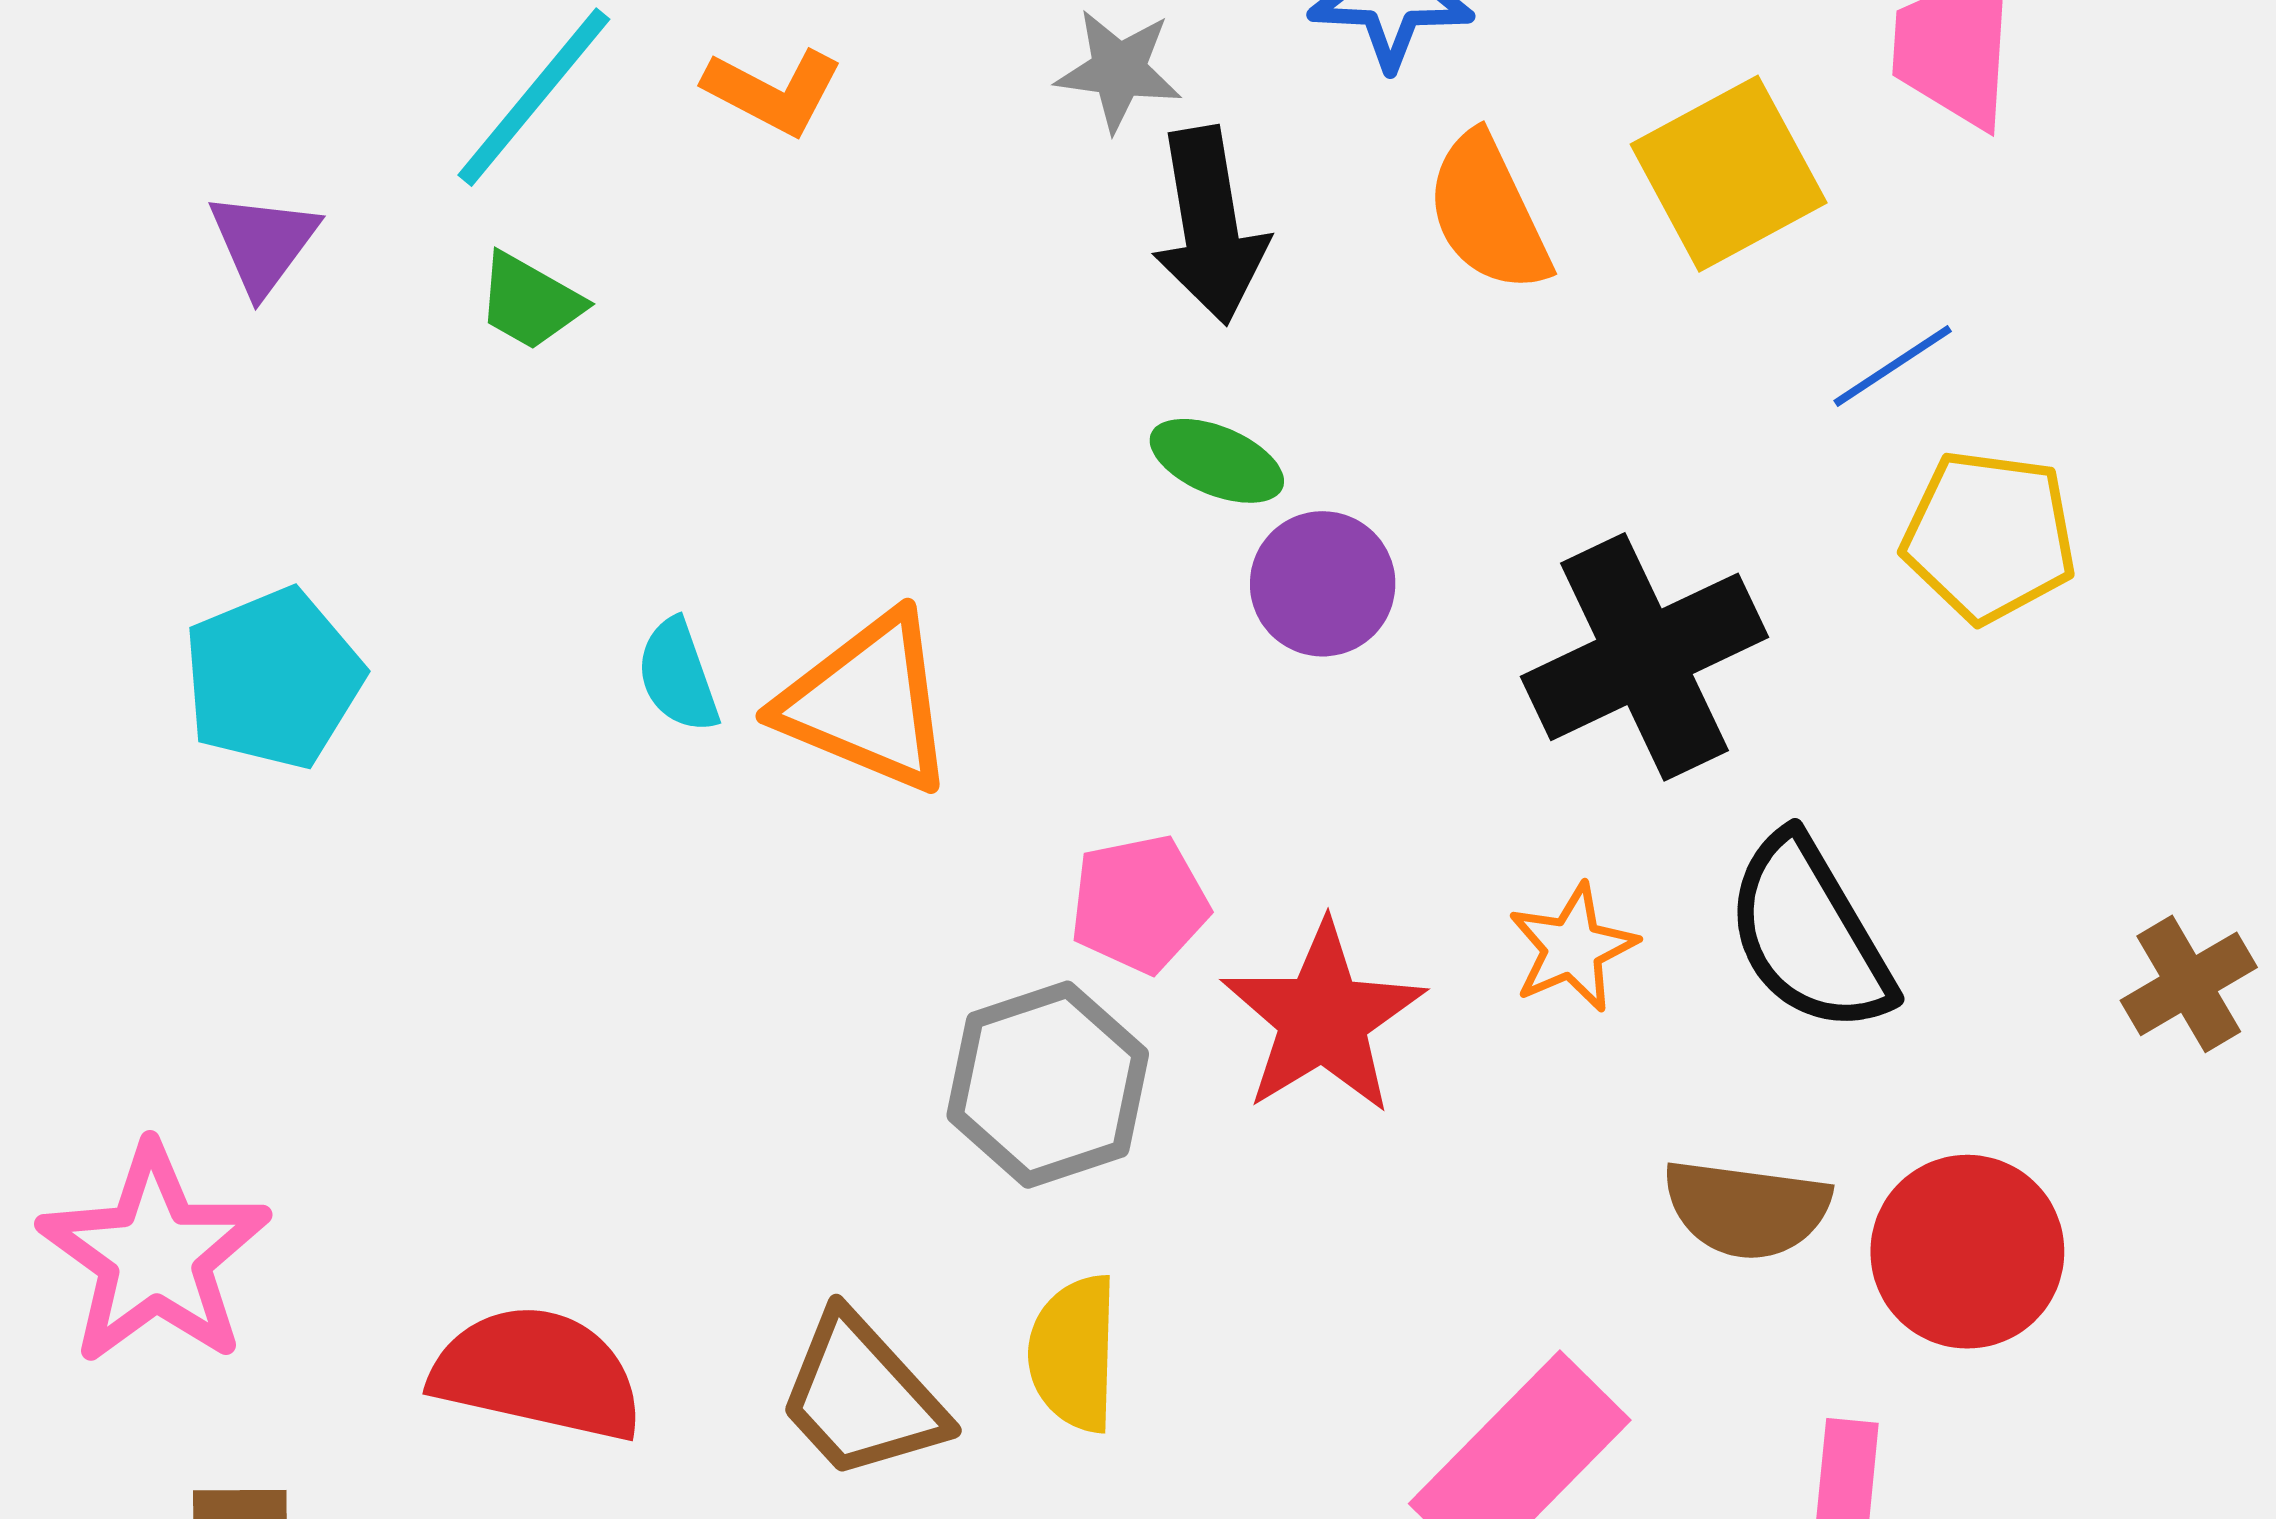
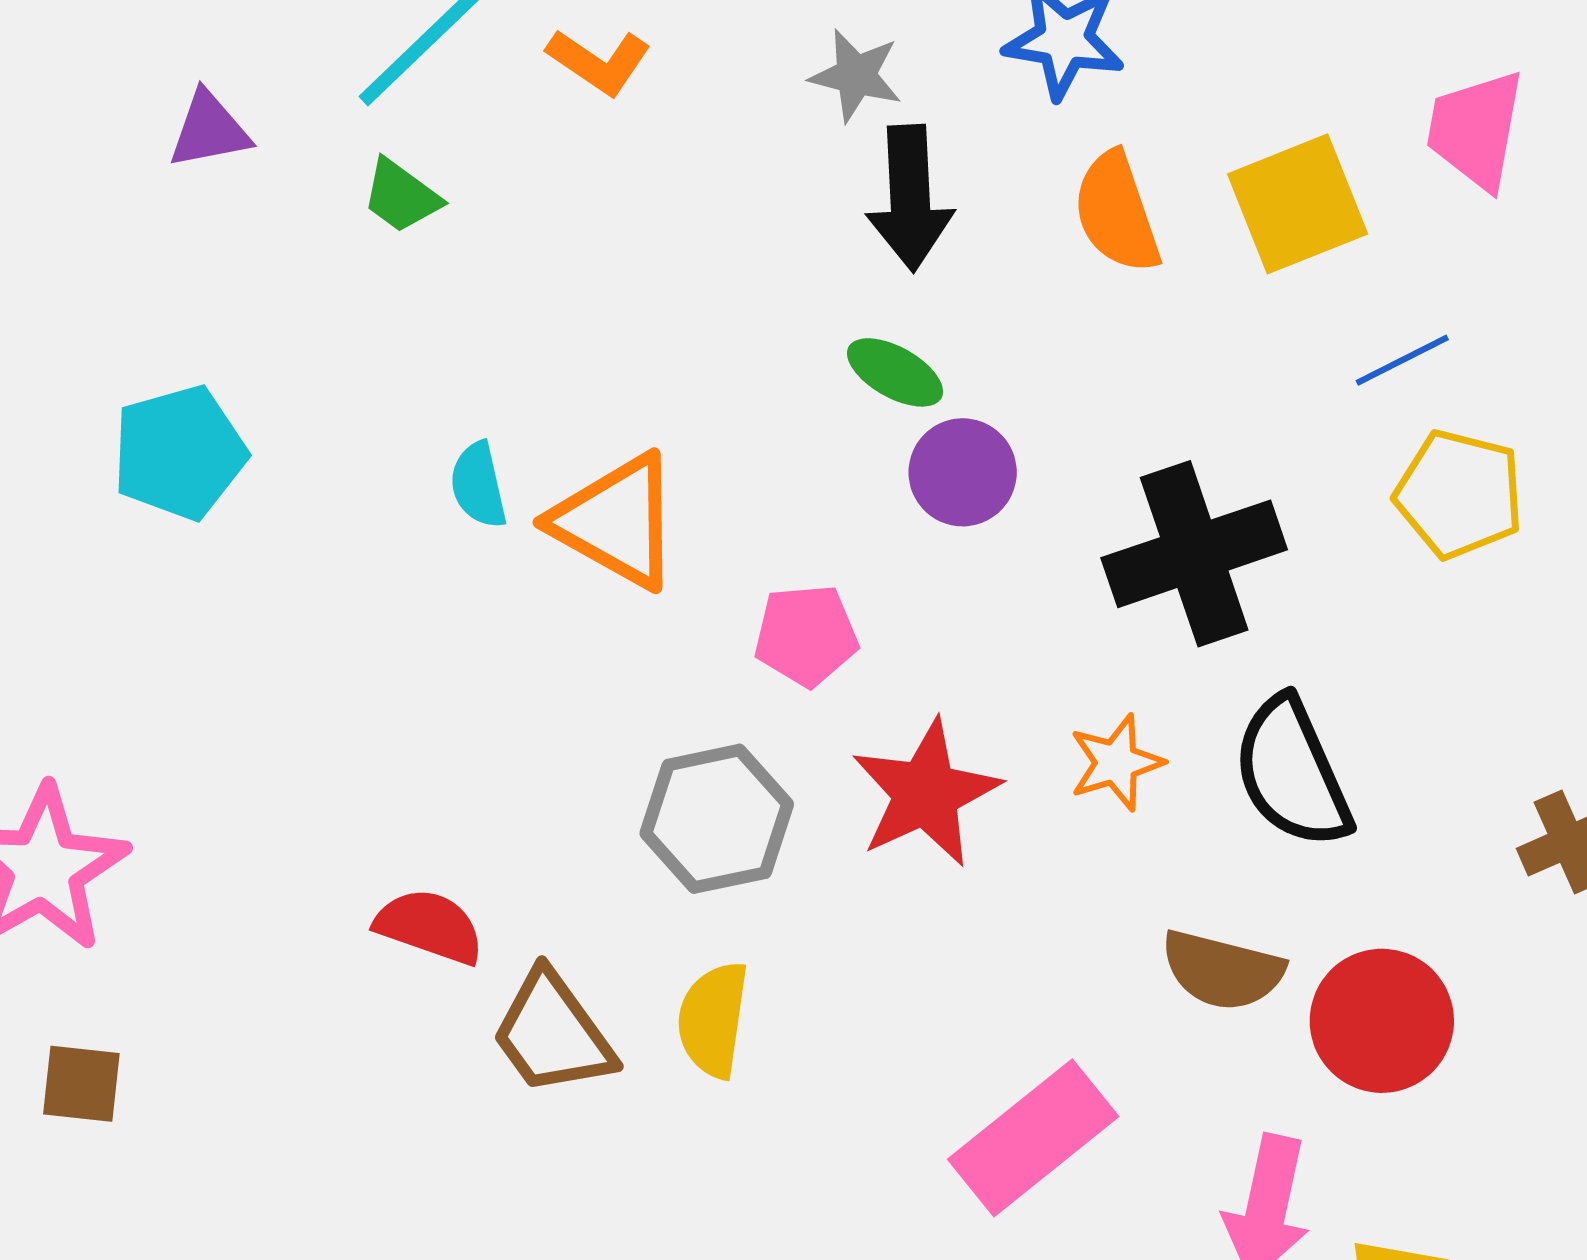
purple triangle: (263, 243) -> (209, 130), turned 36
pink pentagon: (1139, 904) -> (806, 635), moved
red semicircle: (537, 1373) -> (429, 926), moved, size x0.7

